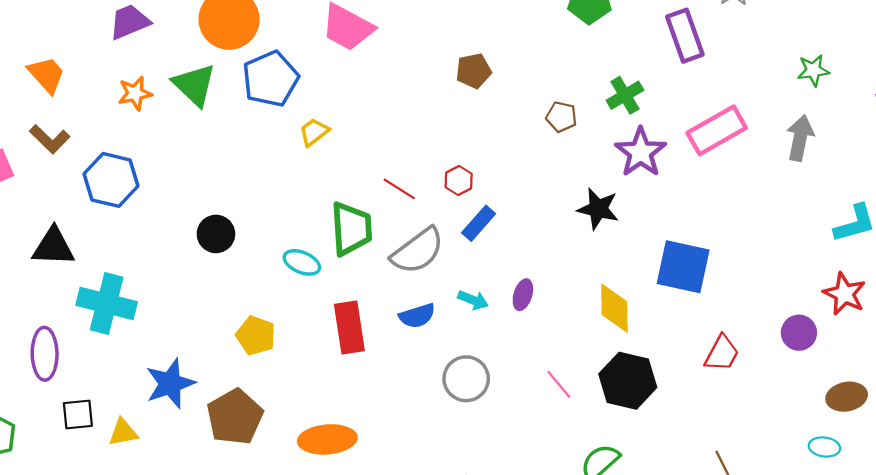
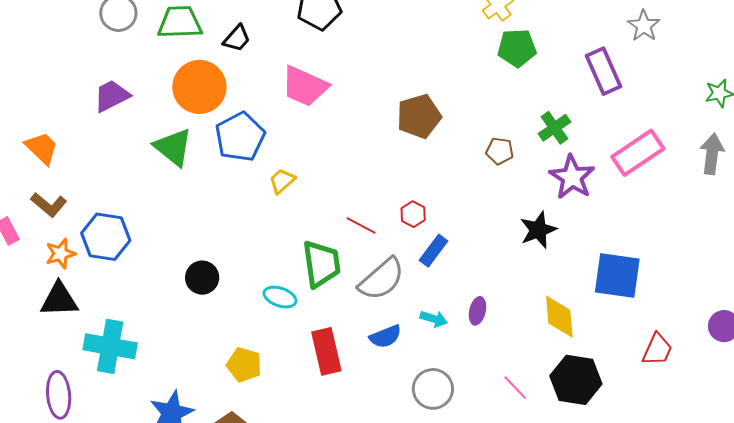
brown pentagon: (473, 71) -> (419, 116), size x1.4
orange star: (135, 93) -> (60, 254), moved
black star: (598, 209) -> (538, 230), turned -30

